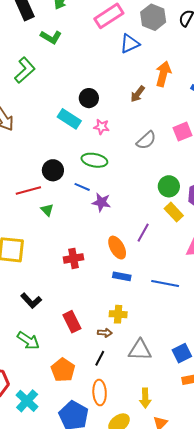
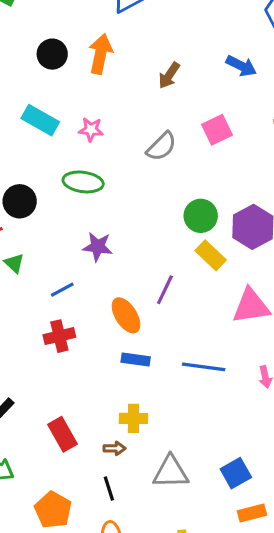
orange arrow: (163, 74) -> (100, 54), moved
brown arrow: (138, 94) -> (169, 75), moved
black circle: (89, 98) -> (52, 54), moved
blue line: (82, 187) -> (62, 290), moved, turned -49
black line: (100, 358) -> (109, 488), turned -42

